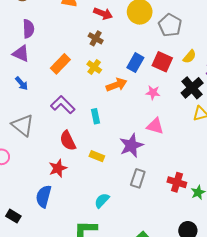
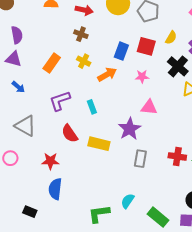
purple L-shape: (63, 105) -> (60, 101), turned -55
yellow rectangle: (97, 156) -> (99, 144), size x1.5
red star: (58, 168) -> (50, 161), moved, turned 30
cyan semicircle: (102, 201) -> (128, 201), moved

